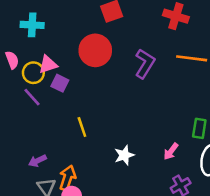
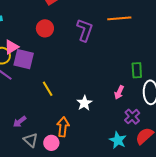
red circle: (95, 50) -> (45, 28), size x0.7
purple square: (60, 83) -> (24, 59), size x1.5
orange arrow: (67, 178) -> (63, 127), moved

